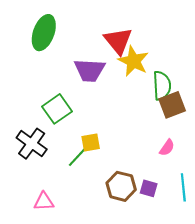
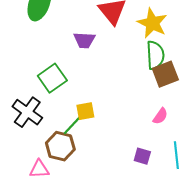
yellow star: (133, 61) -> (152, 23), moved
purple trapezoid: (90, 70) -> (84, 40), size x0.7
brown hexagon: (121, 186) -> (60, 146), moved

